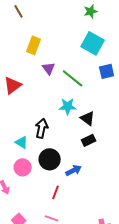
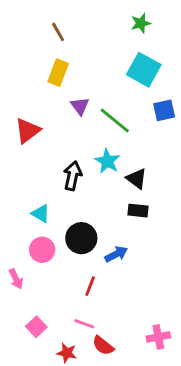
brown line: (19, 11) -> (58, 32), moved
cyan star: (68, 106) -> (107, 161), turned 30
black arrow: (42, 128) -> (73, 176), moved
black rectangle: (89, 140) -> (138, 211), turned 32

